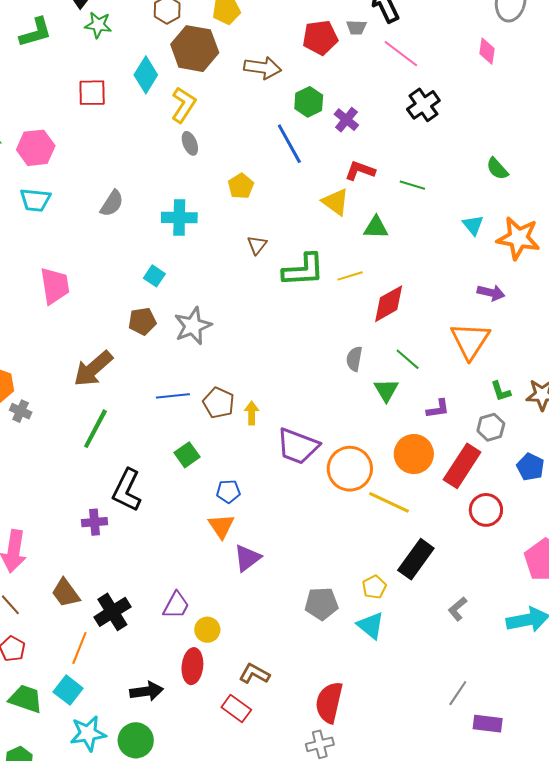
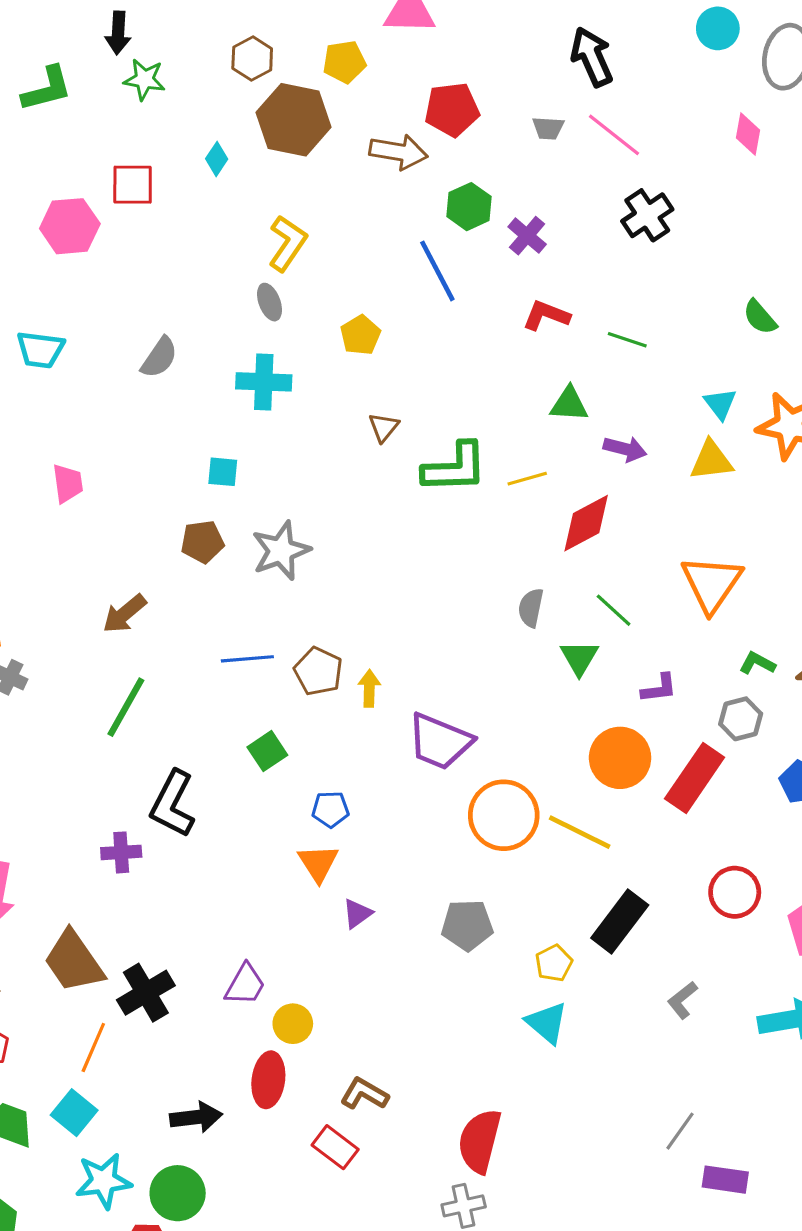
gray trapezoid: (356, 27) -> (548, 128), moved
red pentagon: (320, 38) -> (452, 109), moved
cyan diamond: (146, 75) -> (217, 159), size x0.6
yellow L-shape: (184, 105) -> (288, 243), moved
gray ellipse: (190, 143) -> (270, 302), moved
pink hexagon: (36, 148) -> (70, 226), moved
yellow triangle: (336, 202) -> (711, 460), moved, turned -44
cyan square: (154, 276) -> (223, 472), turned -30
pink trapezoid: (55, 286) -> (68, 483), size x0.7
purple arrow: (491, 293) -> (625, 449), moved
brown arrow: (93, 369) -> (124, 614), size x0.7
green L-shape: (501, 391) -> (757, 663), turned 135
orange circle: (350, 469) -> (504, 815), moved
red circle: (486, 510) -> (735, 892), moved
purple triangle: (247, 558) -> (357, 914), size x0.7
brown trapezoid: (66, 593) -> (74, 961), size x1.4
gray pentagon: (322, 604) -> (467, 925), moved

